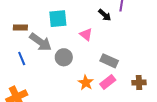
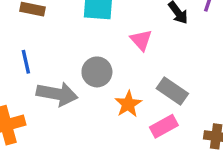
gray arrow: (41, 42) -> (57, 94), moved, turned -35
orange star: (86, 83) -> (128, 104), moved

